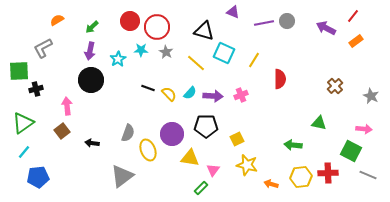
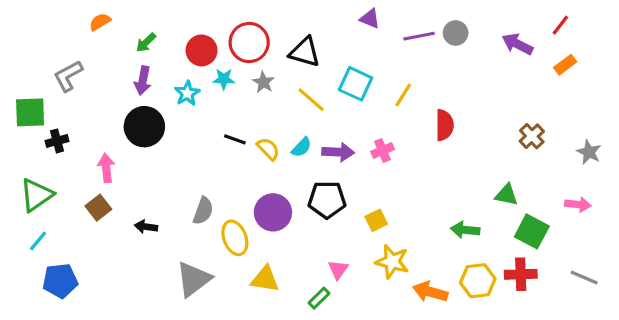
orange semicircle: (57, 20) -> (100, 22), moved
red circle: (130, 21) -> (202, 50), moved
black triangle: (204, 31) -> (305, 52), moved
green square: (351, 151) -> (532, 231), moved
yellow triangle: (190, 158) -> (265, 279), moved
orange arrow: (271, 184) -> (430, 292), size x1.5

